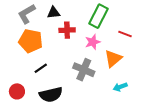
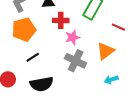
orange pentagon: (31, 41) -> (24, 29), turned -30
pink star: (93, 42) -> (72, 37), moved

